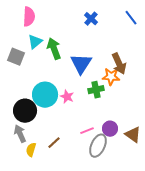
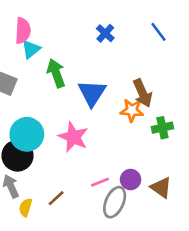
cyan triangle: (35, 42) -> (31, 49), moved
green cross: (96, 90) -> (162, 128), moved
cyan circle: (45, 95) -> (27, 134), moved
pink star: (67, 97) -> (73, 137), size x1.6

